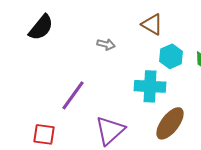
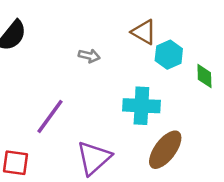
cyan hexagon: (171, 56) -> (169, 55), moved

